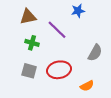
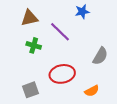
gray square: (29, 71) -> (31, 90), moved, turned -35

